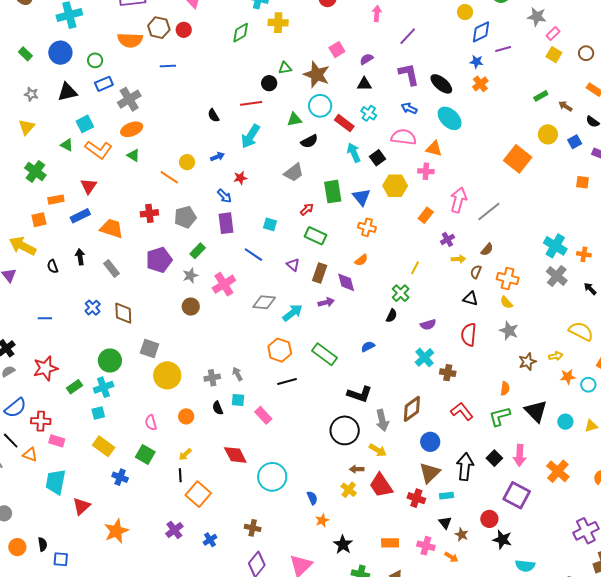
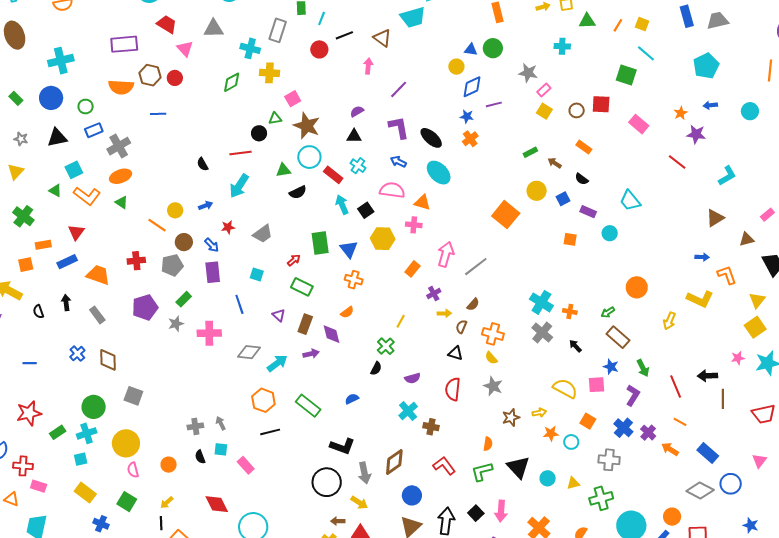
pink square: (337, 50) -> (293, 99), moved
gray trapezoid: (294, 173) -> (263, 234), moved
blue line: (253, 255) -> (239, 304), turned 36
pink cross: (224, 284) -> (209, 333), turned 30
brown circle: (191, 307) -> (184, 242), moved
yellow circle: (167, 375) -> (126, 443), moved

